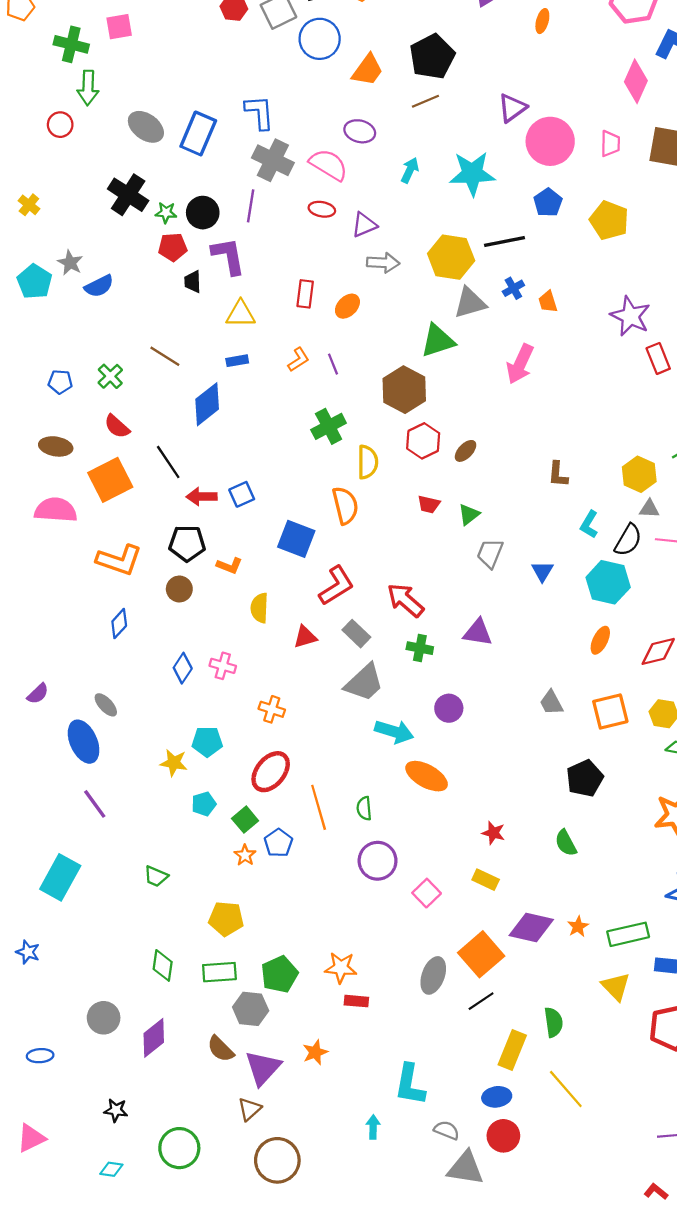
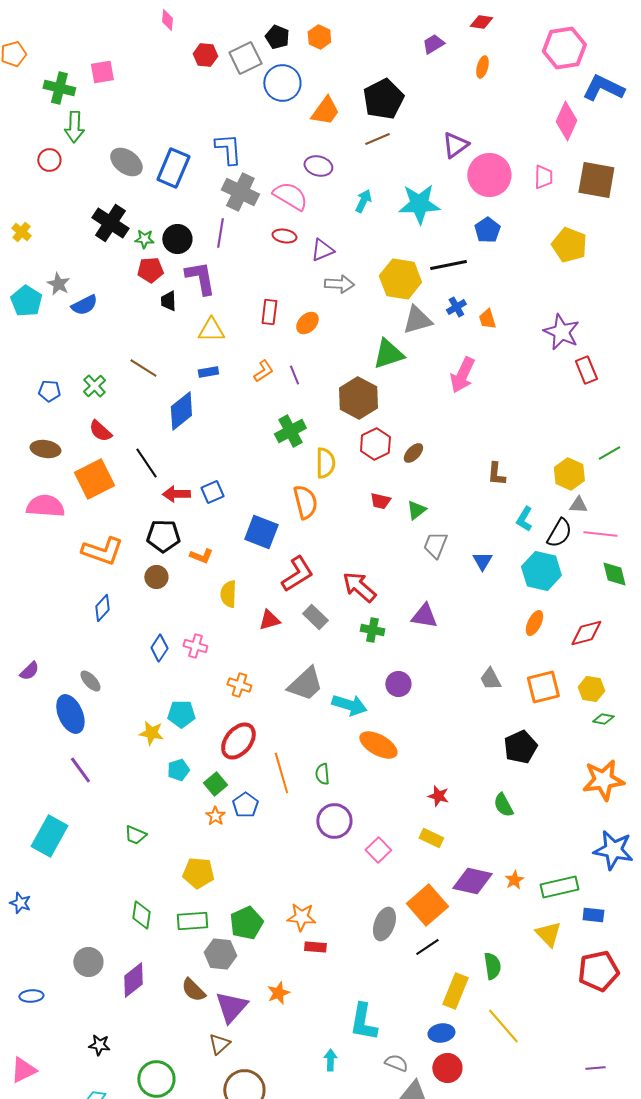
yellow pentagon: (609, 220) -> (569, 245), moved
gray trapezoid: (364, 683) -> (305, 684), moved

